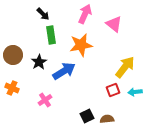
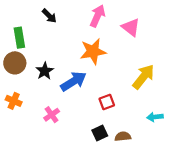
green rectangle: (51, 35) -> (19, 38), moved
red square: (113, 90) -> (107, 102), moved
cyan arrow: (135, 92) -> (155, 117), moved

